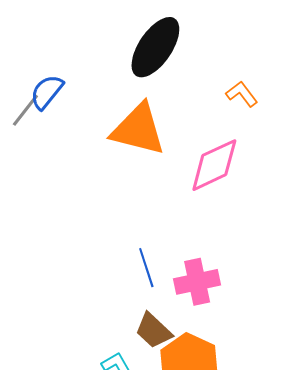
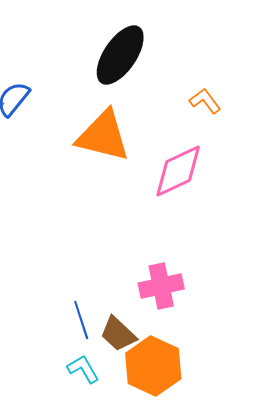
blue line: (146, 268) -> (81, 320), moved

